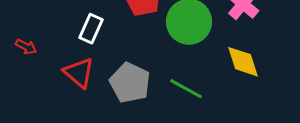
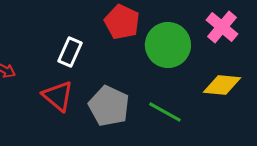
yellow diamond: (243, 62) -> (222, 85), turned -66

